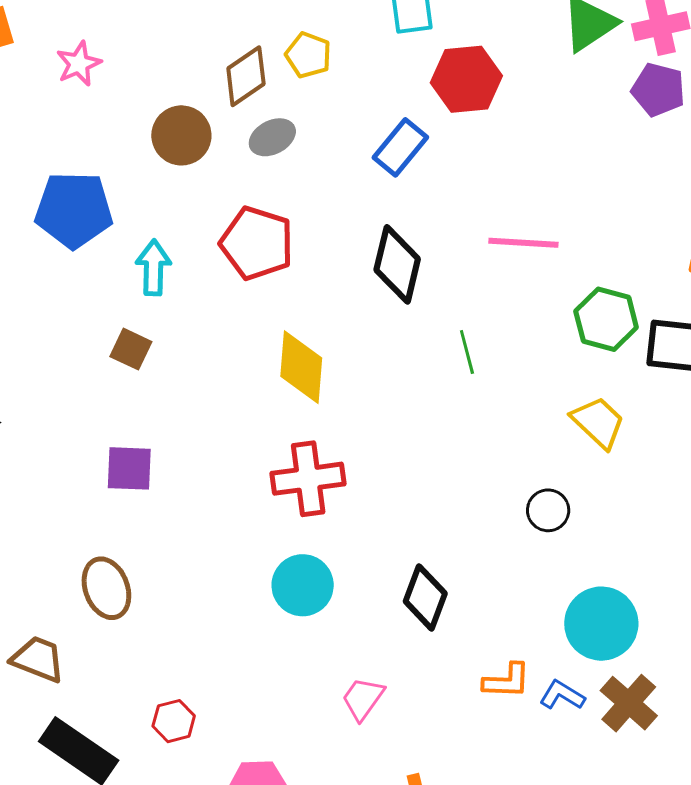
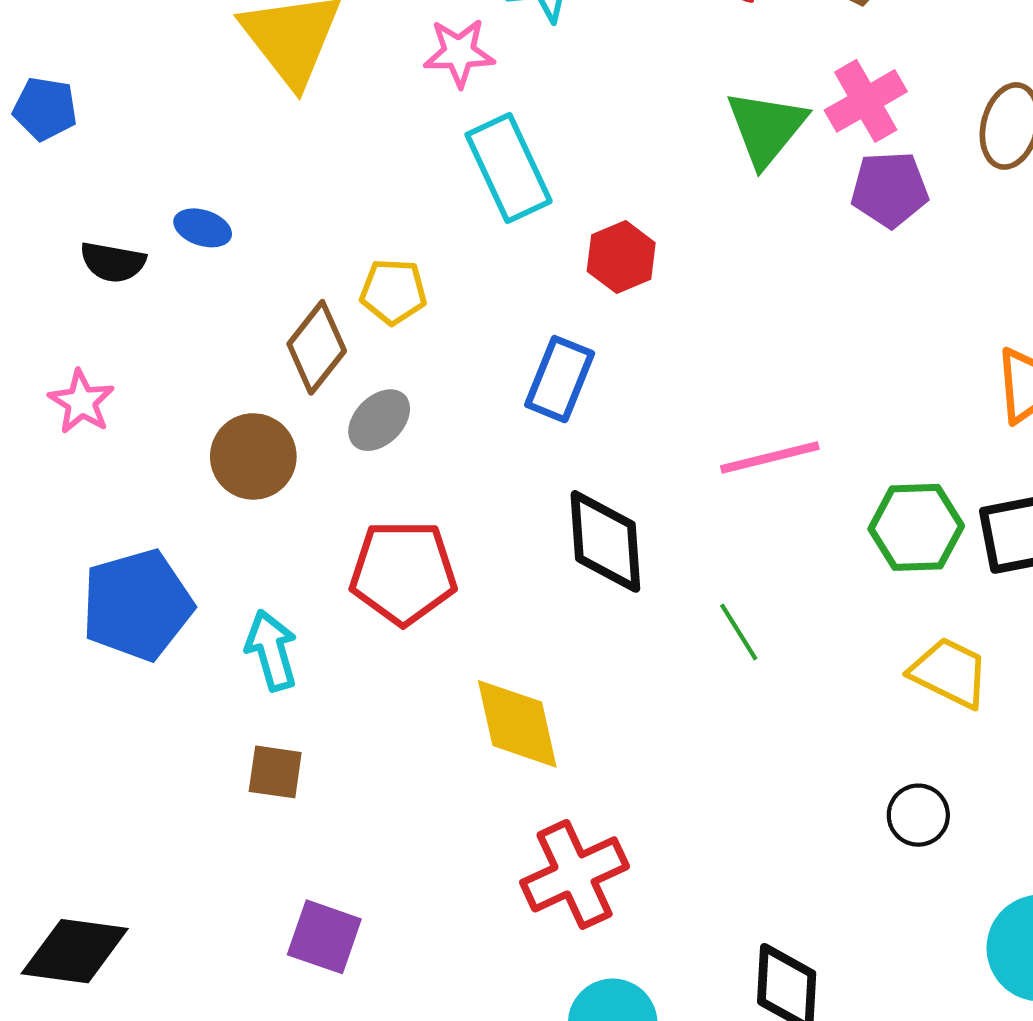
red hexagon: (466, 79) -> (621, 257), size x0.7
purple square: (129, 468) -> (324, 937), turned 34

